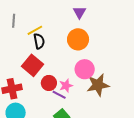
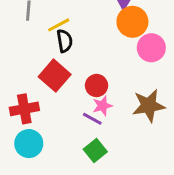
orange circle: (78, 39) -> (132, 22), moved
pink circle: (85, 69) -> (151, 48), moved
red circle: (49, 83) -> (97, 86), moved

